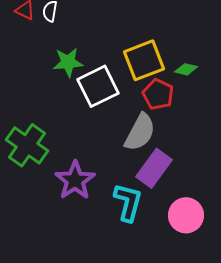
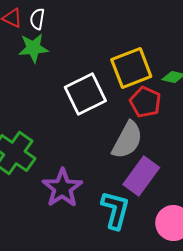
green star: (68, 62) -> (33, 48), moved

